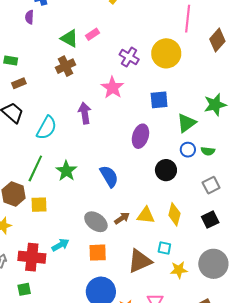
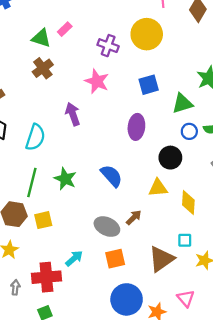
green triangle: (186, 123) -> (182, 104), turned 30
yellow triangle: (146, 215) -> (158, 188), moved

